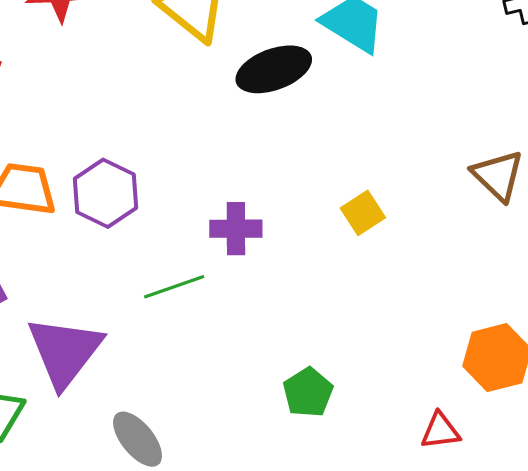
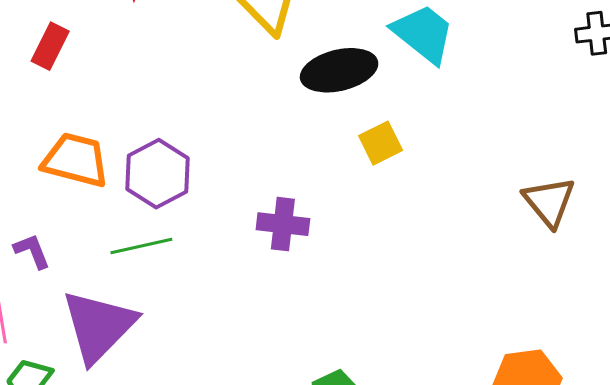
yellow square: (363, 213) -> (381, 143), moved
green line: (174, 287) -> (141, 246), moved

